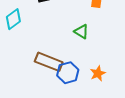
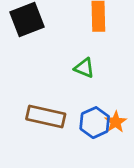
blue hexagon: (68, 73) -> (95, 123), moved

